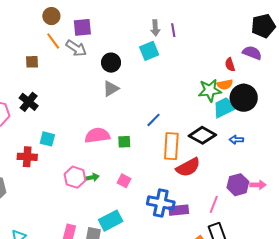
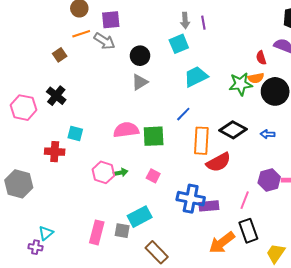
orange line: (53, 41) -> (81, 34), turned -72
brown square: (32, 62) -> (60, 55), turned -32
cyan trapezoid: (225, 108) -> (196, 77), moved
green square: (124, 142) -> (154, 136), size x1.6

